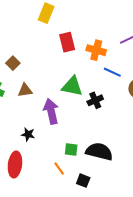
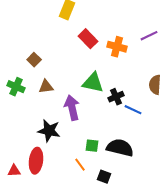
red rectangle: (67, 42) -> (88, 39), turned -30
blue line: (112, 72) -> (133, 110), moved
black star: (28, 134) -> (49, 131), size x1.6

